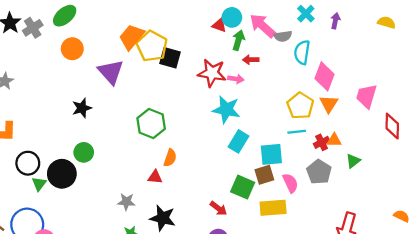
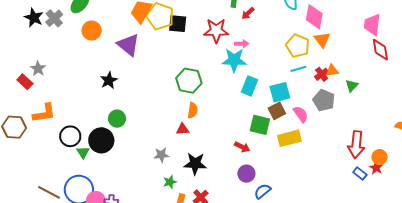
red arrow: (251, 60) -> (248, 13), turned -32
pink arrow: (236, 79) -> (242, 44), moved
pink trapezoid: (366, 96) -> (372, 25), moved
green hexagon: (151, 124) -> (189, 81), moved

